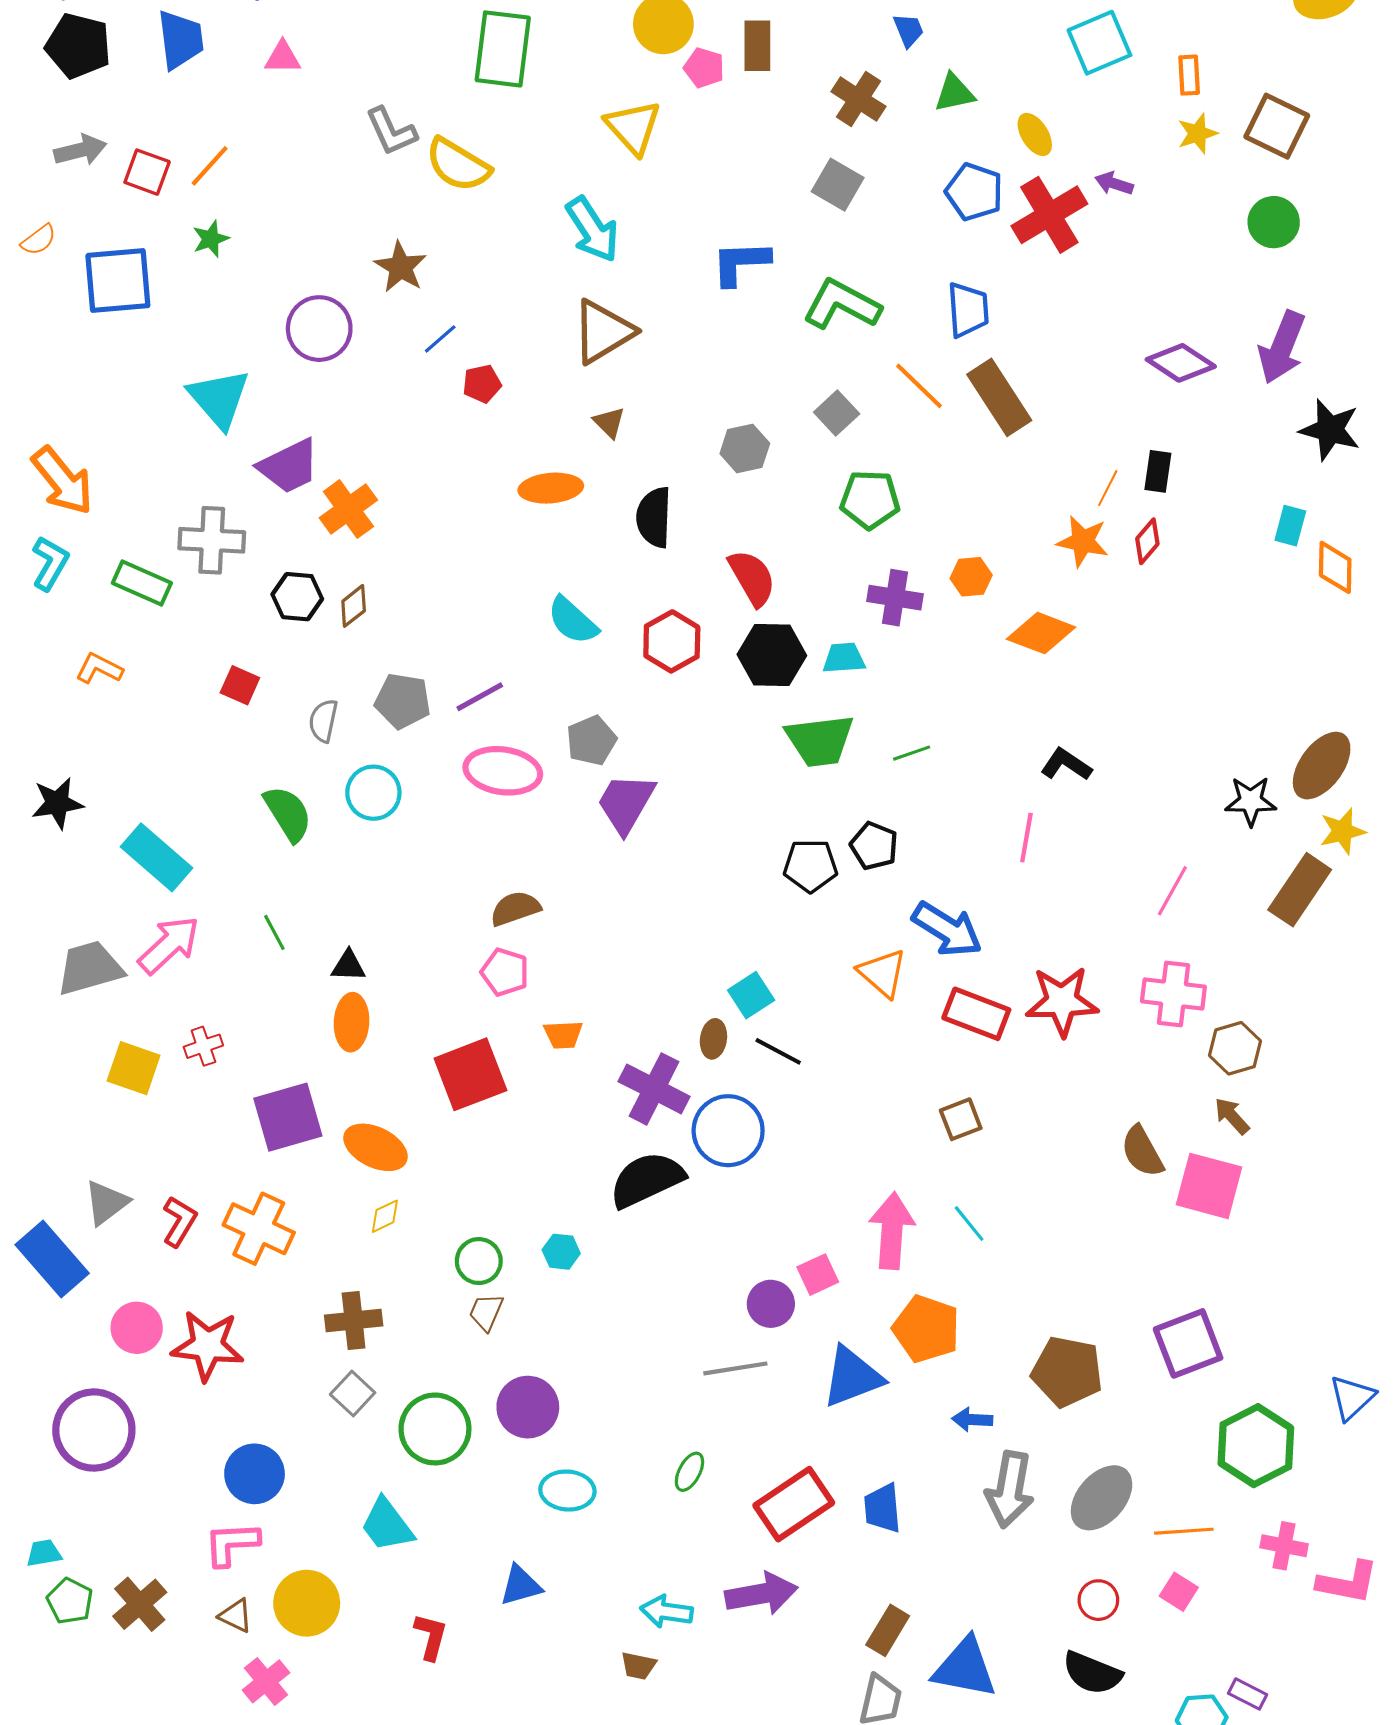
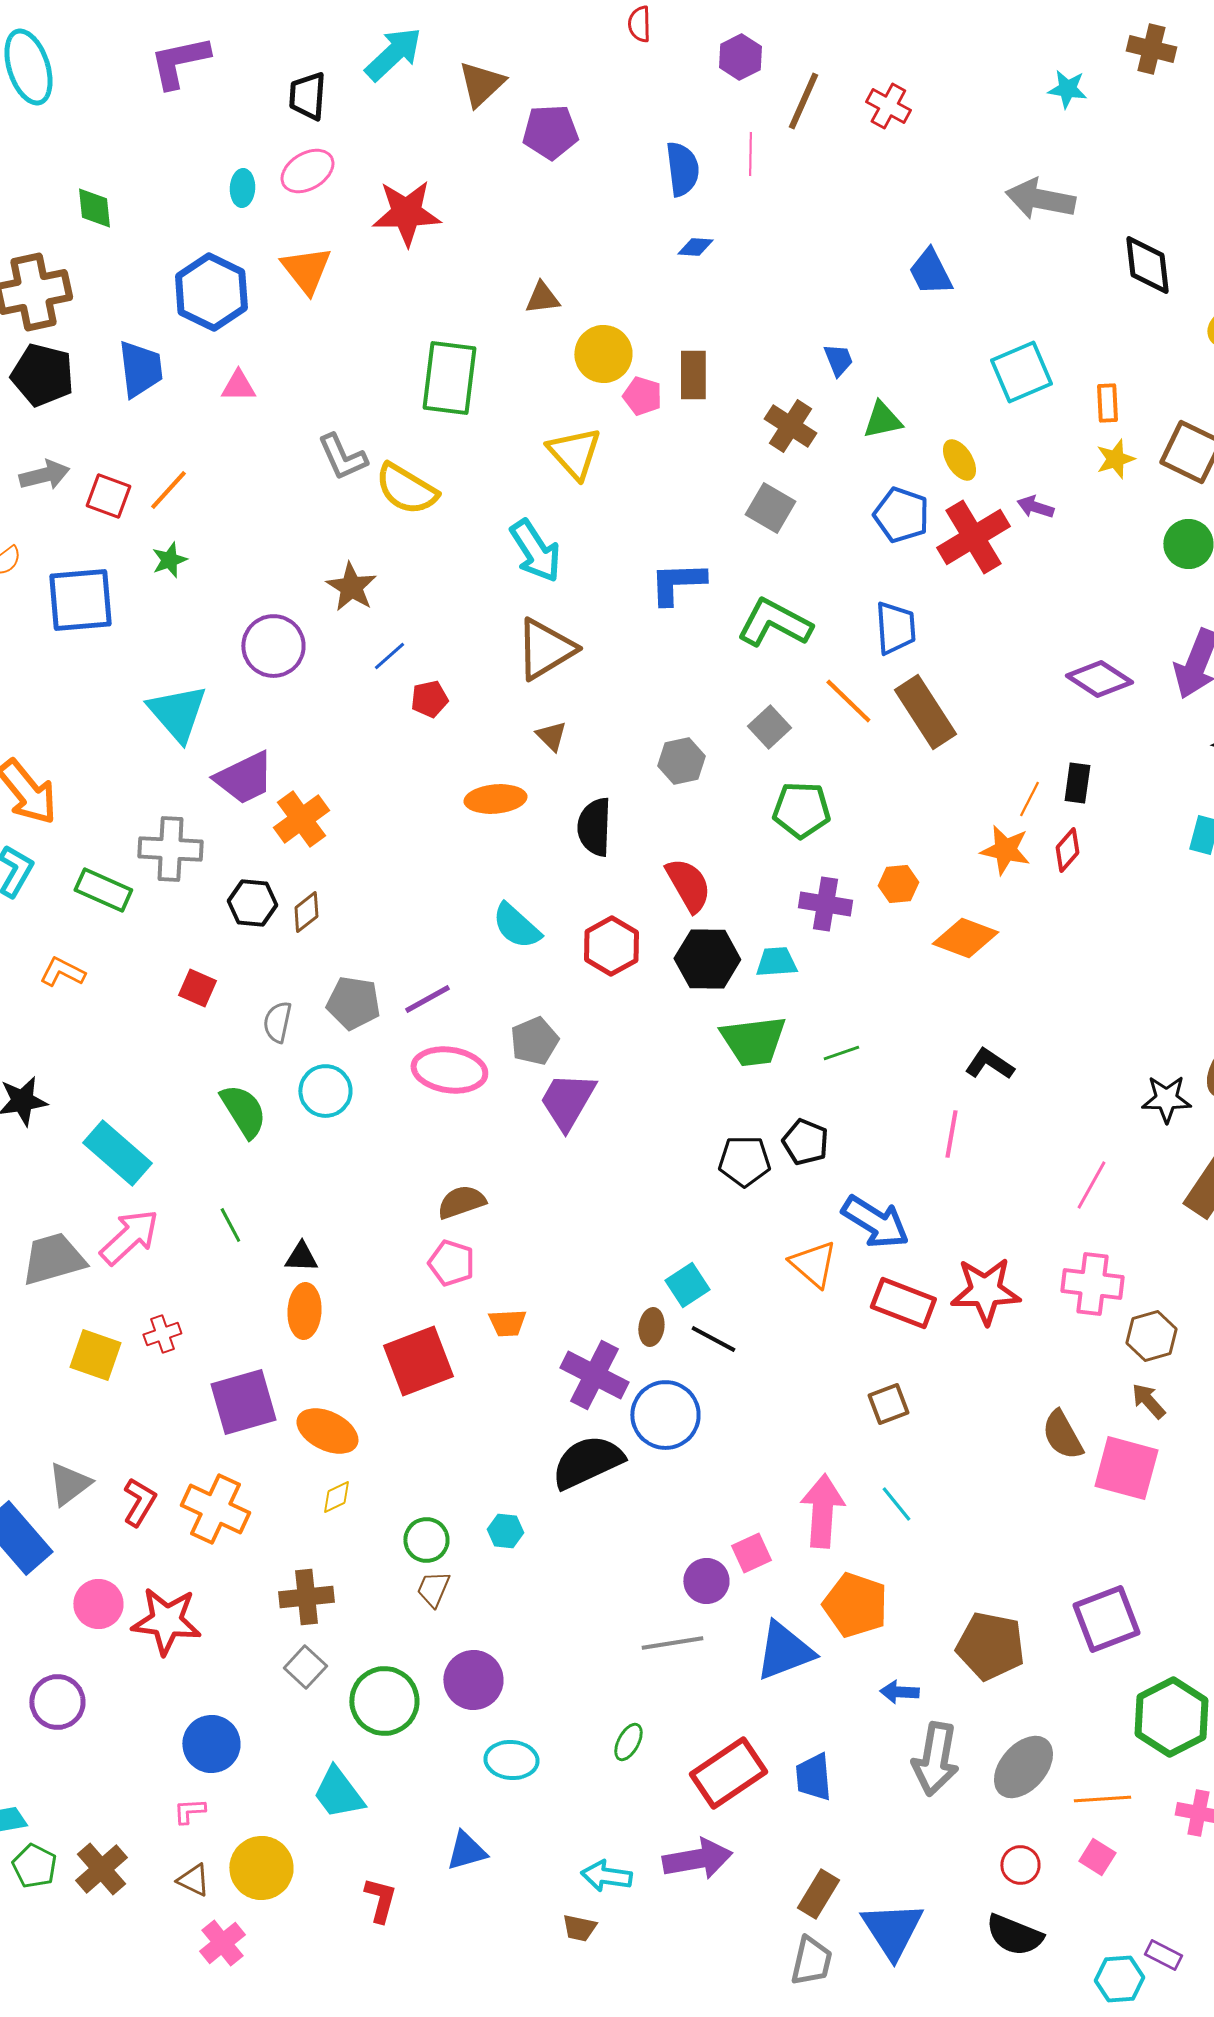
purple circle: (94, 1430) -> (57, 1702), size x0.7
pink L-shape: (232, 1544) -> (189, 1811), size x0.6
blue triangle: (965, 1668) -> (892, 1930), turned 46

